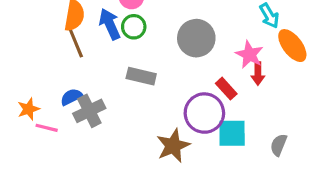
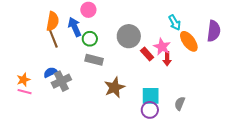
green circle: (134, 27) -> (90, 39), moved
red rectangle: (226, 89) -> (147, 54), moved
purple circle: (204, 113) -> (150, 110), moved, size x0.7
pink line: (47, 128) -> (25, 92), moved
brown star: (173, 146) -> (114, 87), moved

